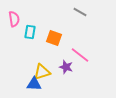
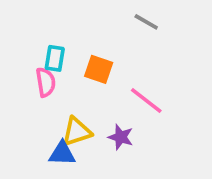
pink semicircle: (14, 19) -> (46, 82), moved
purple star: (66, 67) -> (121, 137), moved

